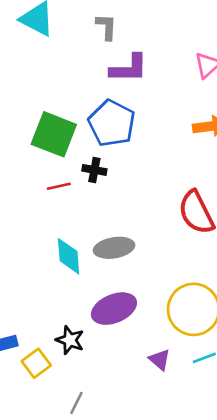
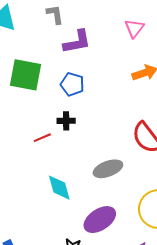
blue pentagon: (112, 123) -> (72, 84), size x0.7
green square: (54, 134) -> (25, 75), moved
gray ellipse: (114, 248) -> (108, 169), moved

